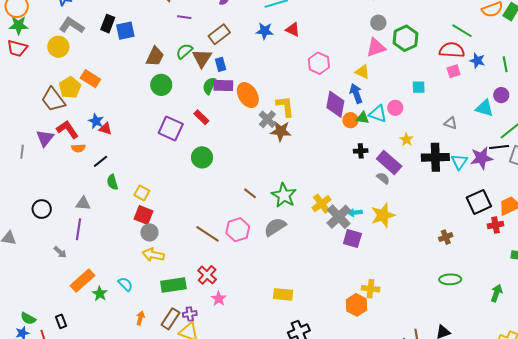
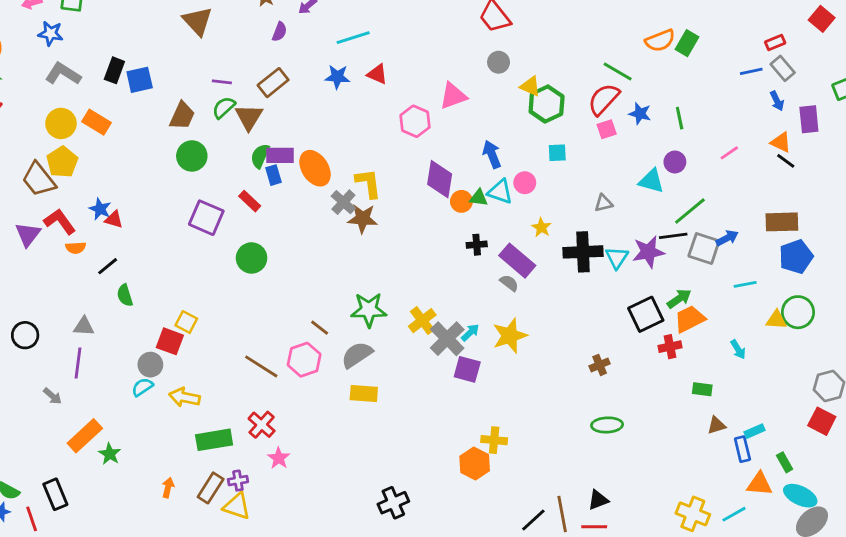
purple line: (184, 17) -> (222, 82), moved
green hexagon: (405, 38) -> (547, 104), moved
yellow circle: (58, 47) -> (61, 123), moved
pink triangle: (376, 48) -> (453, 96), moved
red semicircle: (452, 50) -> (604, 99), turned -50
blue rectangle: (221, 64) -> (273, 175), moved
yellow triangle: (362, 72) -> (530, 86), moved
orange rectangle: (90, 79) -> (97, 122), moved
blue arrow: (356, 93) -> (492, 154), moved
gray triangle: (450, 123) -> (604, 203), turned -32
yellow square: (142, 193) -> (186, 322), moved
brown line: (250, 193) -> (320, 328), moved
green star: (284, 195) -> (369, 310), turned -30
cyan arrow: (355, 213) -> (470, 333), turned 144
gray circle: (149, 232) -> (150, 365), moved
cyan semicircle: (125, 284) -> (142, 387), moved, turned -77
green arrow: (496, 293) -> (679, 299), moved, turned 36
yellow rectangle: (283, 294) -> (364, 393), moved
black rectangle: (61, 321) -> (55, 494), size x1.5

